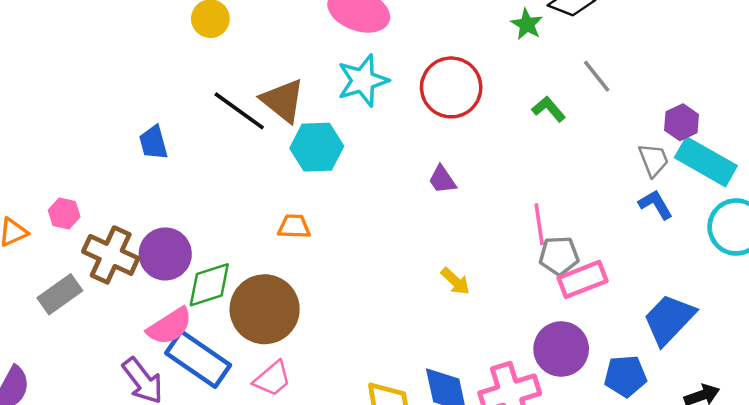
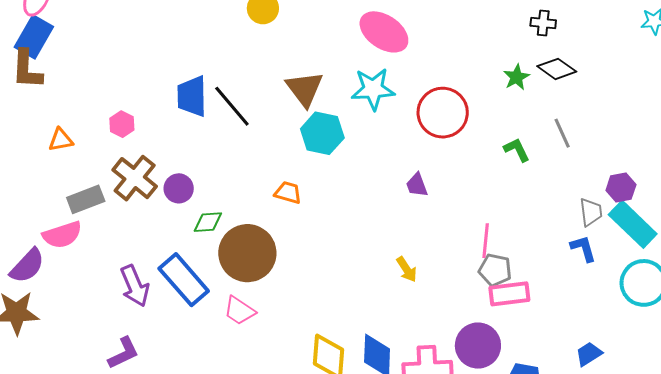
black line: (239, 111) -> (232, 106), moved
blue trapezoid: (153, 143) -> (192, 96), size x1.4
pink hexagon: (64, 214) -> (122, 124), moved
purple circle: (165, 254) -> (179, 188), size x0.7
green diamond: (209, 285) -> (208, 222), size x0.7
blue trapezoid: (669, 319) -> (589, 354), moved, size x0.6
pink semicircle: (170, 326) -> (62, 235), moved
pink trapezoid: (272, 379) -> (239, 311), turned 60

